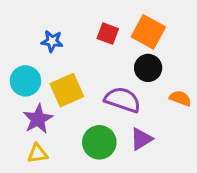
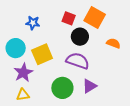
black circle: (148, 68) -> (80, 37), moved
orange semicircle: (180, 98) -> (113, 43), moved

